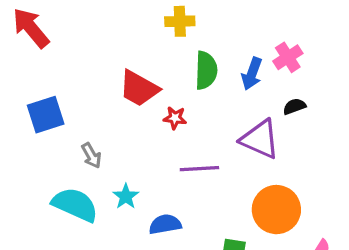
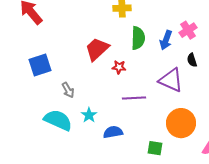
red trapezoid: (139, 88) -> (97, 49), turned 108
black semicircle: (294, 106) -> (192, 60), turned -88

